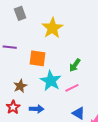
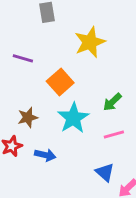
orange square: (38, 58) -> (60, 82), turned 30
pink line: (72, 88) -> (114, 134), moved

